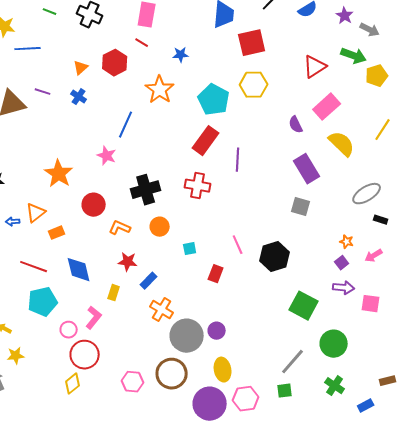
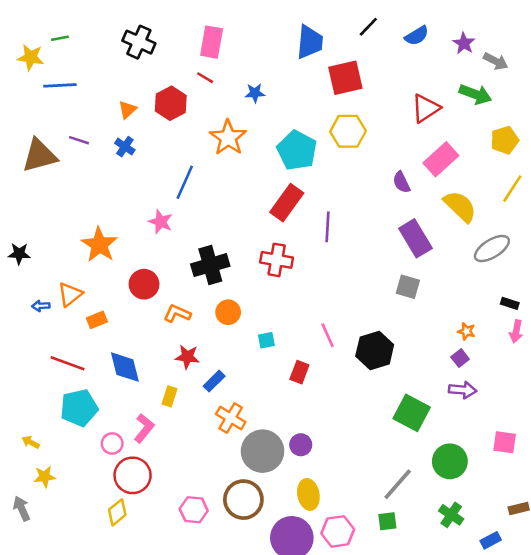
green line: (50, 12) -> (60, 38), moved, turned -32
yellow pentagon: (377, 76) -> (505, 140), moved
gray ellipse: (367, 194) -> (492, 249), moved
pink arrow: (374, 256) -> (516, 331), moved, turned -48
pink square: (371, 304) -> (505, 442), moved

